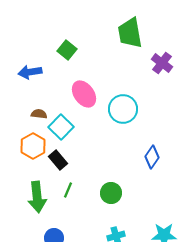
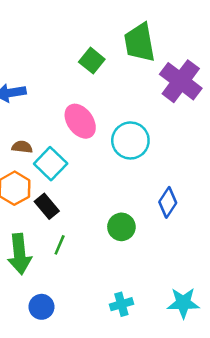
green square: (67, 50) -> (92, 61), moved
purple cross: (162, 63) -> (181, 81), size x1.5
green circle: (111, 193) -> (121, 227), moved

